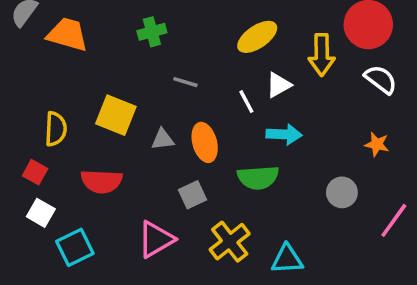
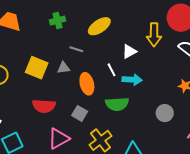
yellow ellipse: (257, 37) -> (99, 26), moved
white line: (246, 102) -> (111, 70), moved
gray triangle: (163, 139) -> (64, 68), moved
red semicircle: (102, 181) -> (44, 106), moved
gray square: (192, 195) -> (80, 113), turned -35

